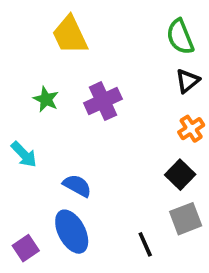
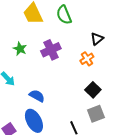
green semicircle: (180, 37) -> (64, 15), moved
orange cross: (191, 129) -> (87, 59), moved

